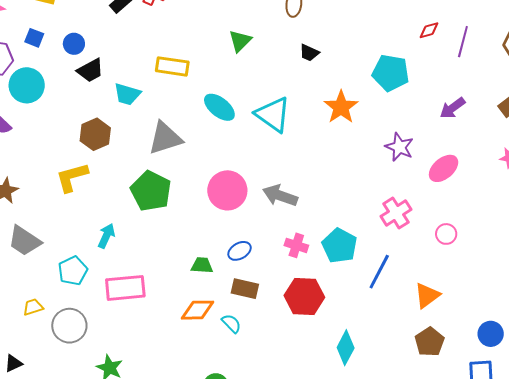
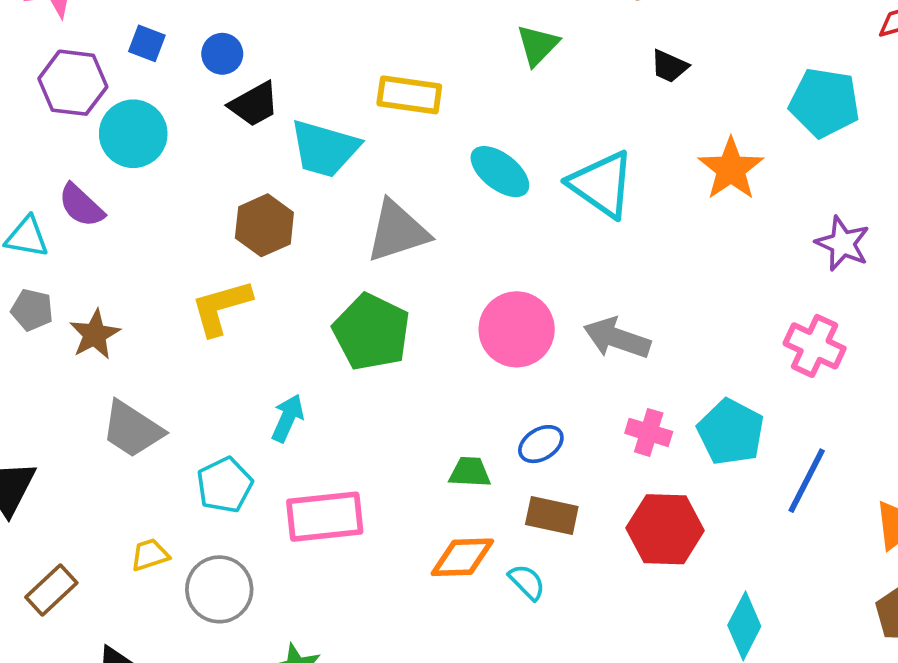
cyan trapezoid: (127, 94) -> (325, 149), size x1.4
pink cross: (396, 213) -> (815, 346), moved, turned -32

